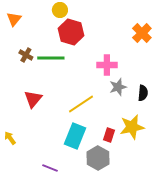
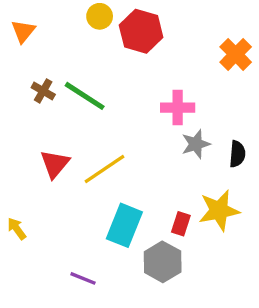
red hexagon: (71, 32) -> (141, 31), moved
green line: (51, 58) -> (85, 96), turned 32
yellow line: (81, 104) -> (105, 169), moved

